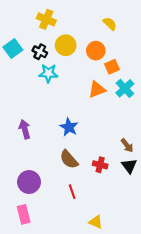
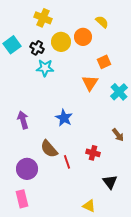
orange circle: (96, 51) -> (83, 37), moved
cyan cross: (125, 88) -> (119, 92), moved
orange triangle: (97, 89) -> (90, 83), turned -36
brown semicircle: (69, 159) -> (49, 149), moved
black triangle: (129, 166) -> (110, 182), moved
red line: (72, 192) -> (67, 162), moved

